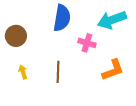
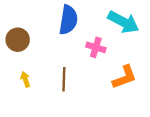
cyan arrow: (112, 20) -> (123, 22), turned -132

